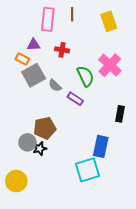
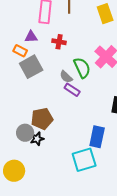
gray semicircle: (55, 85) -> (66, 77), moved

